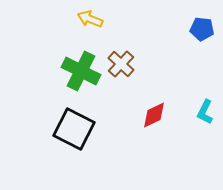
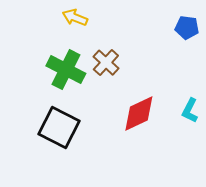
red diamond: (154, 115) -> (139, 114), size x1.4

